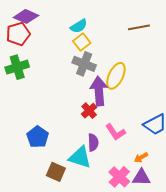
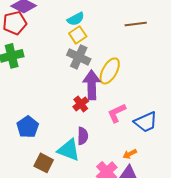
pink L-shape: (115, 132) -> (117, 113), moved, turned 95

